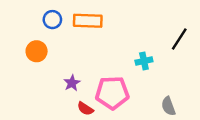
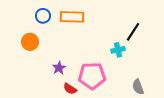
black line: (179, 39) -> (133, 32), moved

